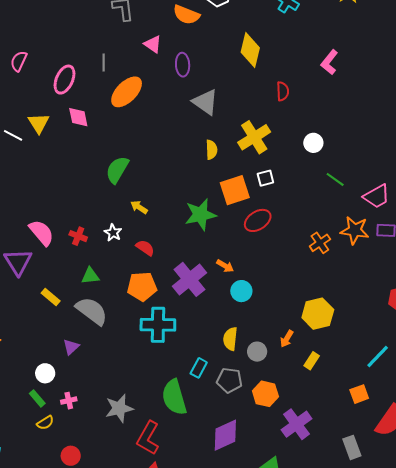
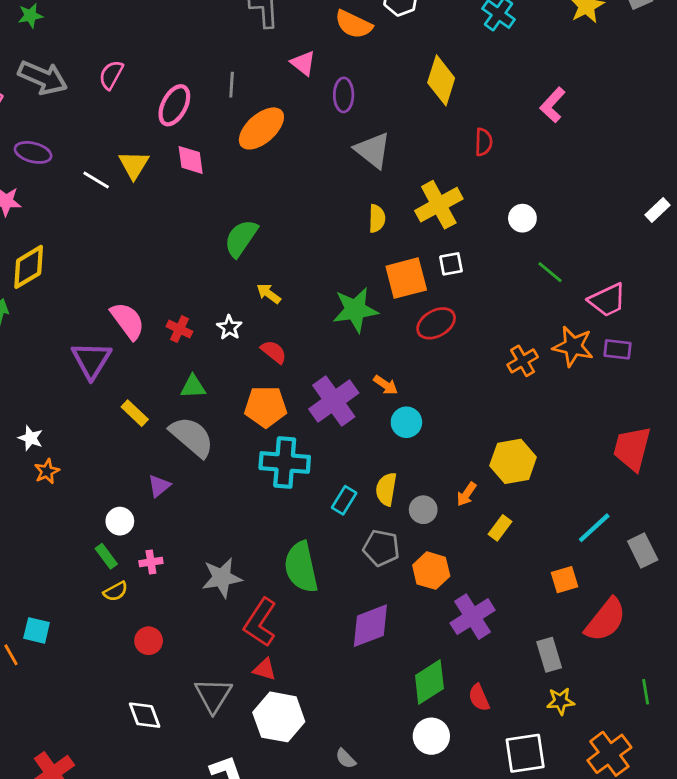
cyan rectangle: (199, 368) -> (344, 500), moved

